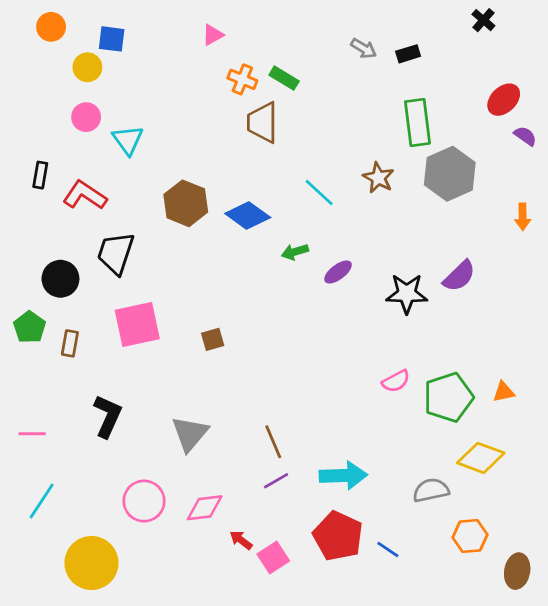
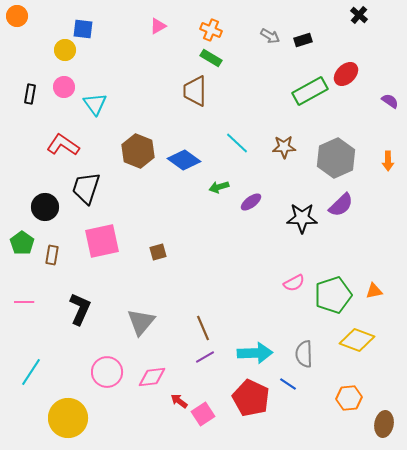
orange circle: (51, 27) -> (17, 16), moved
orange cross: (242, 79) -> (211, 30), moved
red ellipse: (504, 100) -> (346, 74), moved
green rectangle: (417, 122) -> (310, 91), turned 68
gray hexagon: (450, 174) -> (336, 158), moved
black rectangle: (40, 175) -> (30, 94), moved
brown star: (378, 178) -> (284, 147), moved, turned -30
pink line: (32, 434) -> (24, 302), moved
gray semicircle: (431, 490) -> (304, 354), moved, turned -80
blue line: (388, 550) -> (288, 384), moved

